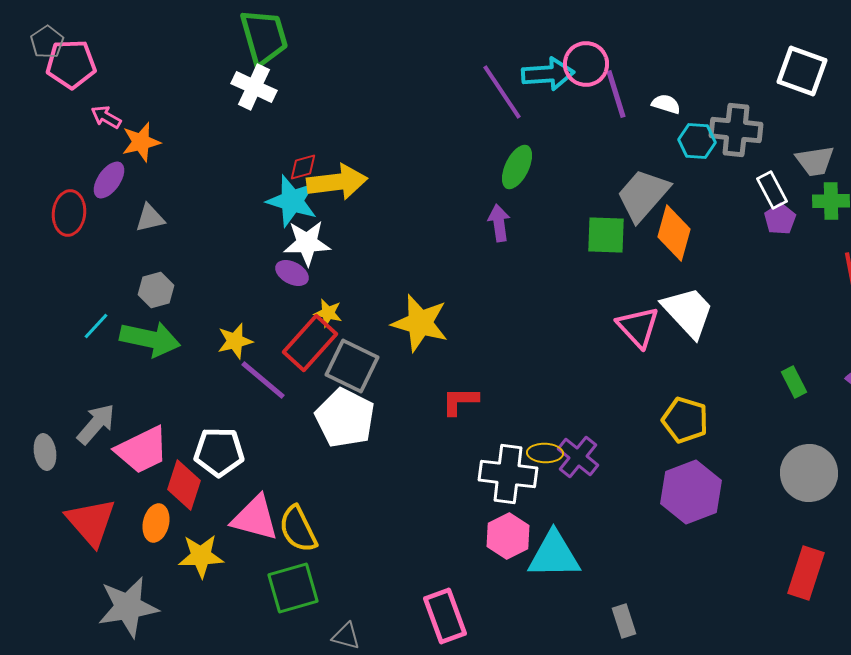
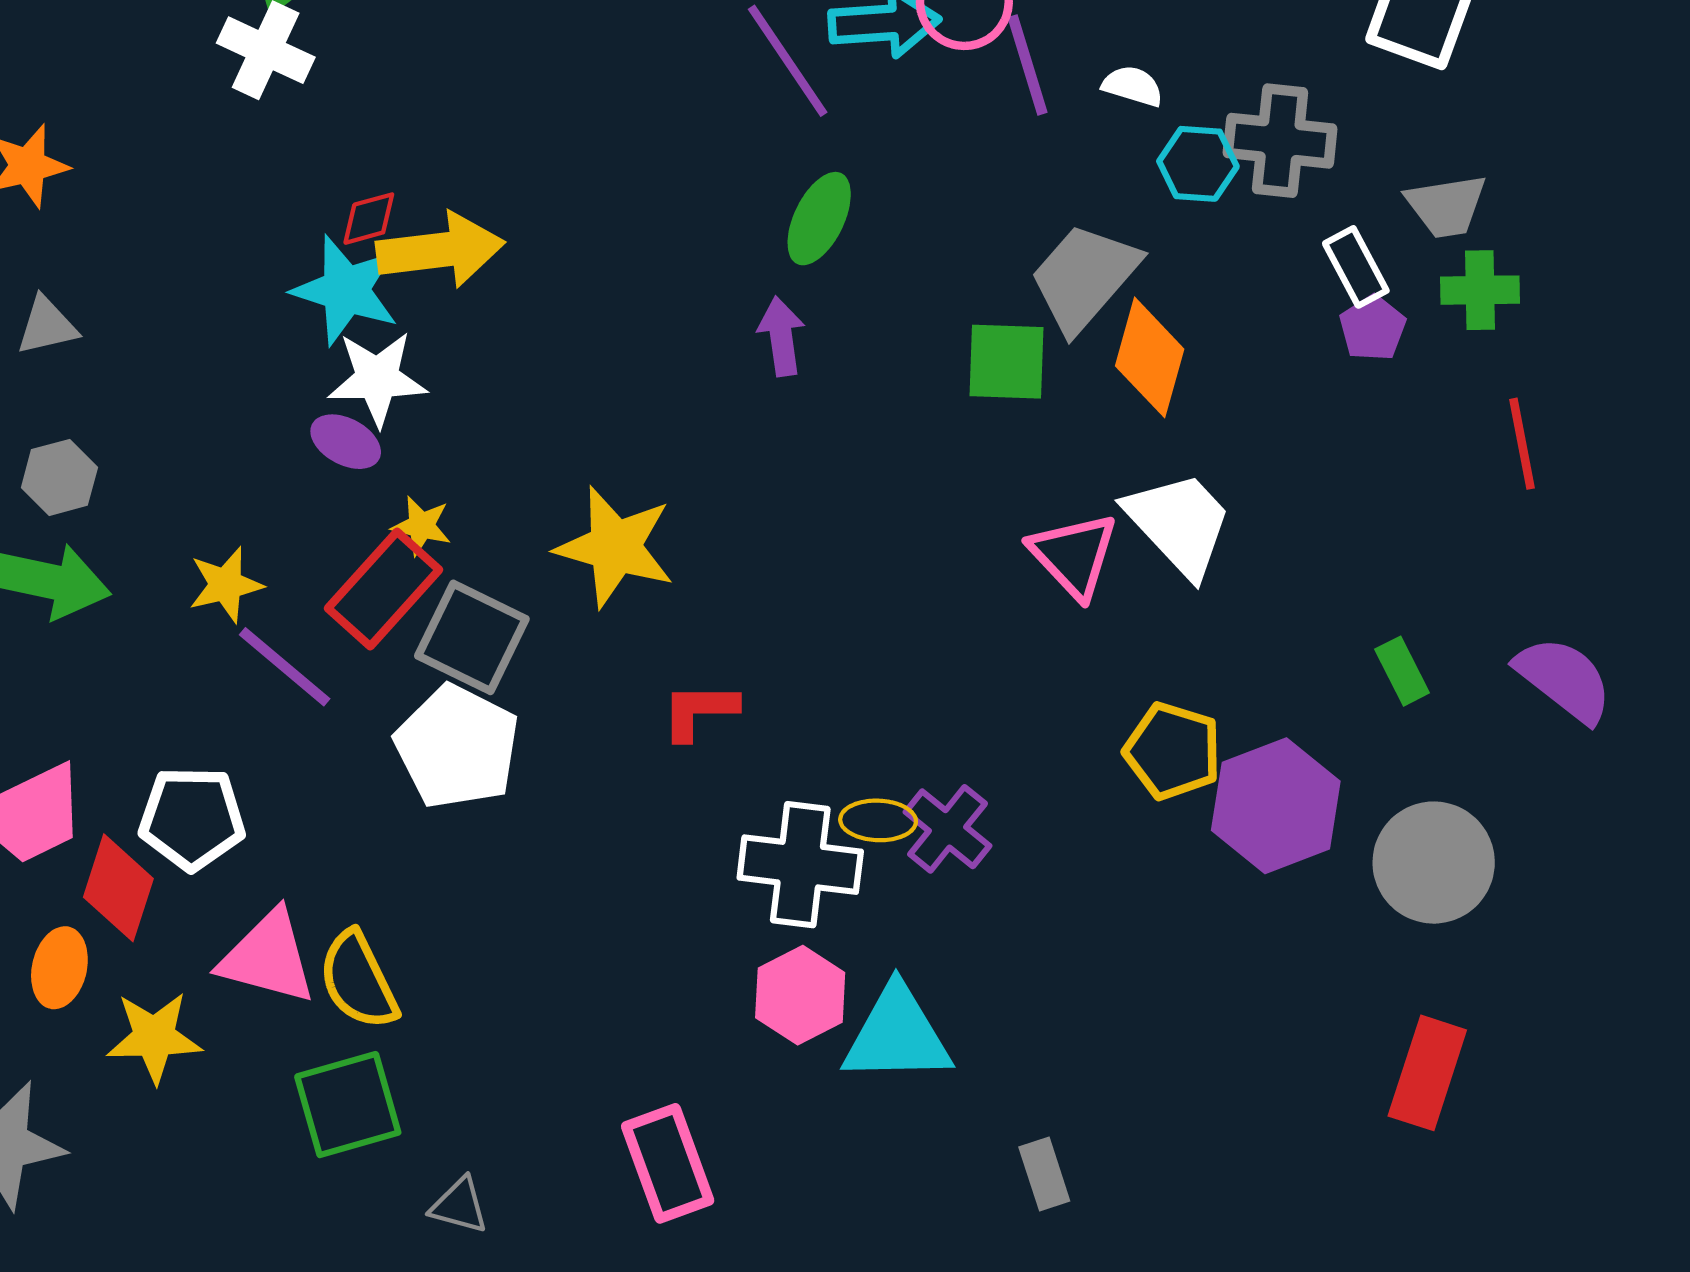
purple hexagon: (691, 492) -> (1276, 806), moved

